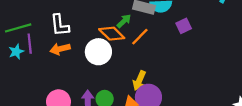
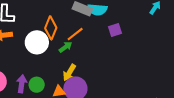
green arrow: (124, 21) -> (65, 47), moved
orange diamond: (112, 34) -> (51, 28), turned 60

